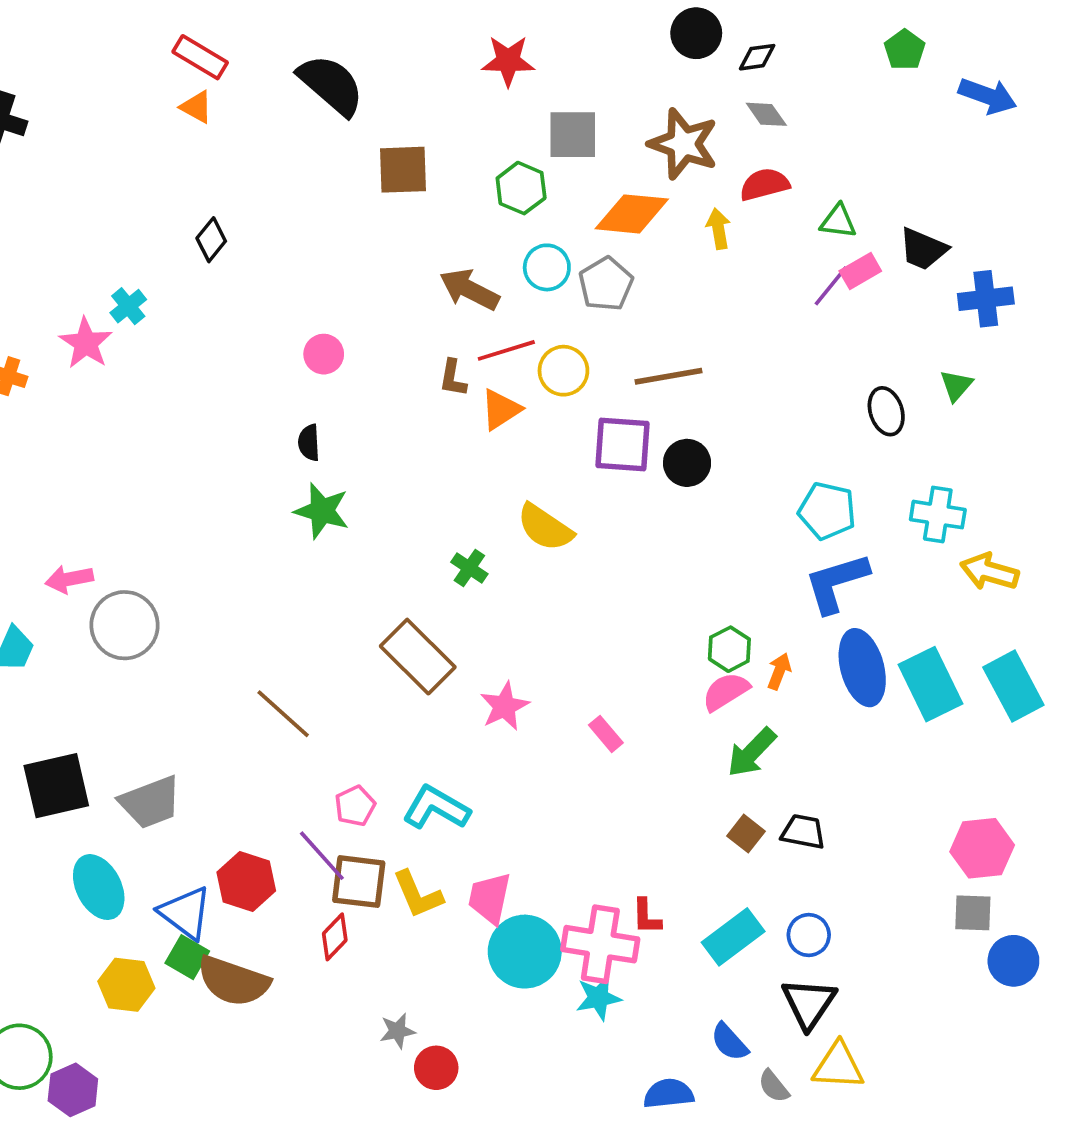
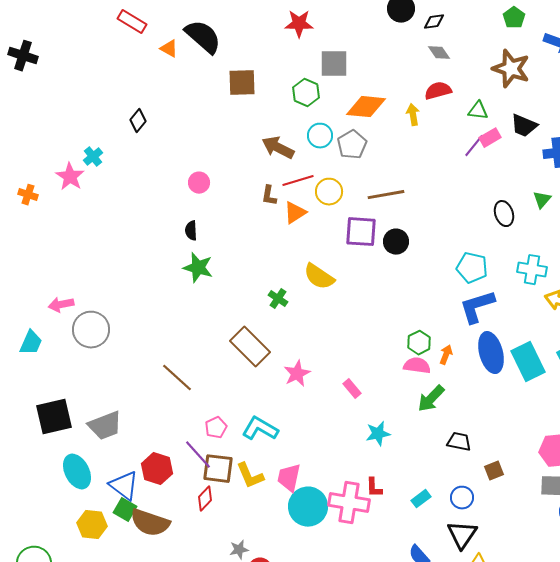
orange triangle: (196, 107) -> (169, 49), moved
brown star: (683, 144) -> (511, 69), moved
pink semicircle: (726, 692) -> (417, 366), turned 40
brown square: (746, 834) -> (494, 471), moved, turned 30
cyan rectangle: (733, 937) -> (421, 499), size x0.6
cyan star: (598, 998) -> (378, 434), moved

